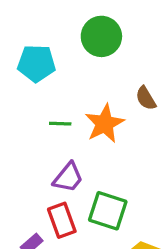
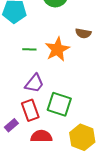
brown semicircle: (146, 98) -> (83, 33), turned -49

